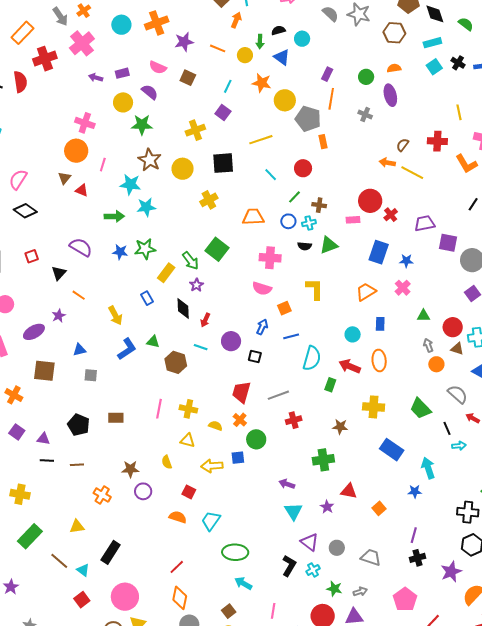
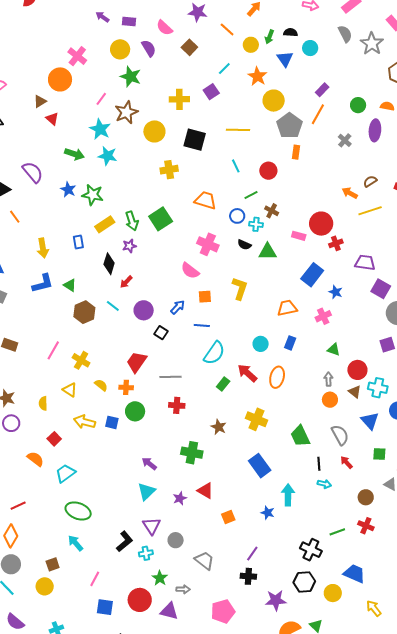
pink line: (103, 165) -> (101, 99), moved
yellow line: (412, 173) -> (370, 211), turned -65
orange cross: (240, 420) -> (126, 387), turned 32

